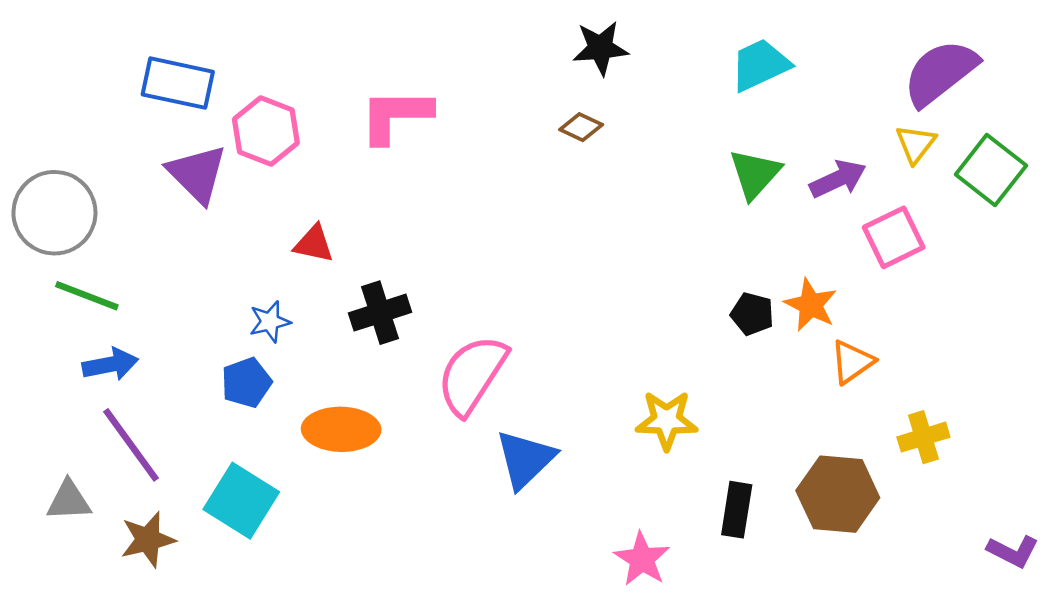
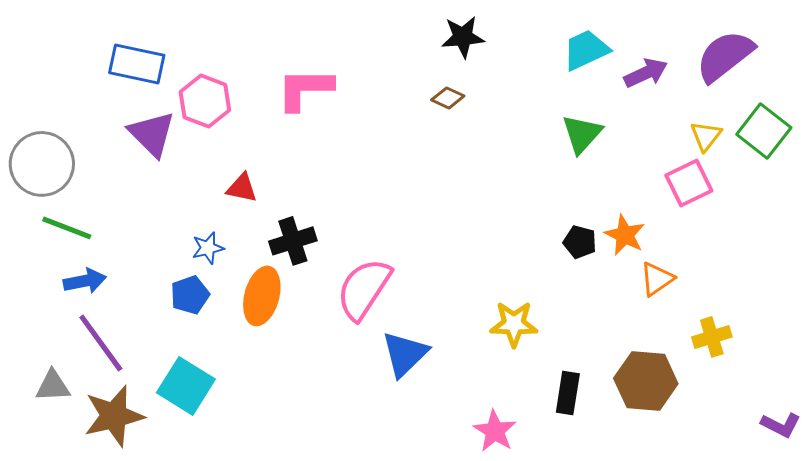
yellow triangle: (916, 144) -> (706, 136), moved
purple arrow: (838, 179) -> (646, 73), moved
orange ellipse: (341, 429) -> (262, 296), moved, turned -76
brown star: (148, 540) -> (114, 416), size x1.4

